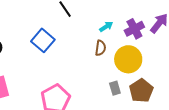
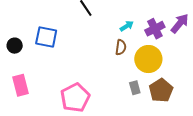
blue square: (43, 40) -> (46, 37), moved, turned -30

